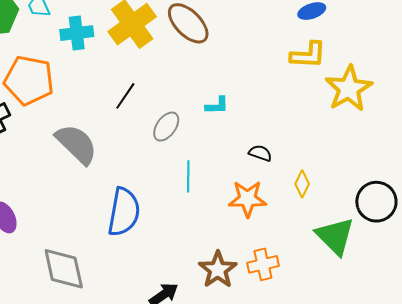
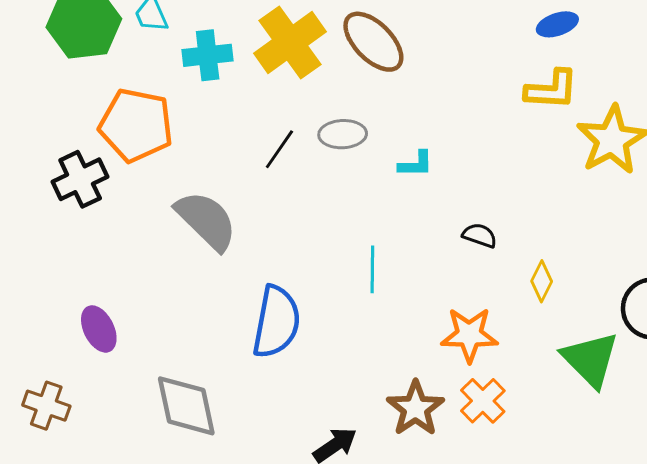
gray ellipse: (166, 127) -> (343, 134), moved, turned 52
orange star: (247, 199) -> (469, 335), moved
orange cross: (263, 264) -> (483, 401), turned -32

